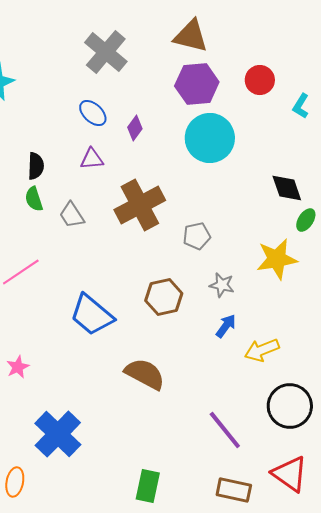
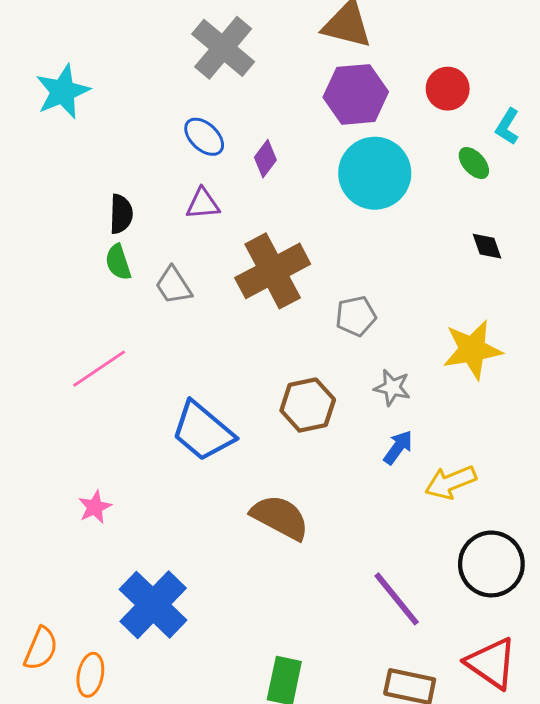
black diamond: (287, 188) -> (487, 246), size x0.7
green ellipse: (306, 220) -> (474, 163), moved, turned -75

